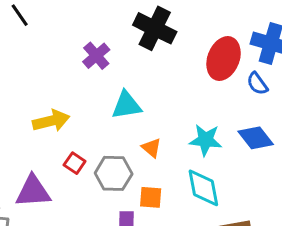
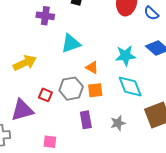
purple cross: (96, 56) -> (45, 16), turned -30
red square: (75, 163) -> (45, 95), moved
orange square: (151, 197) -> (95, 90), moved

